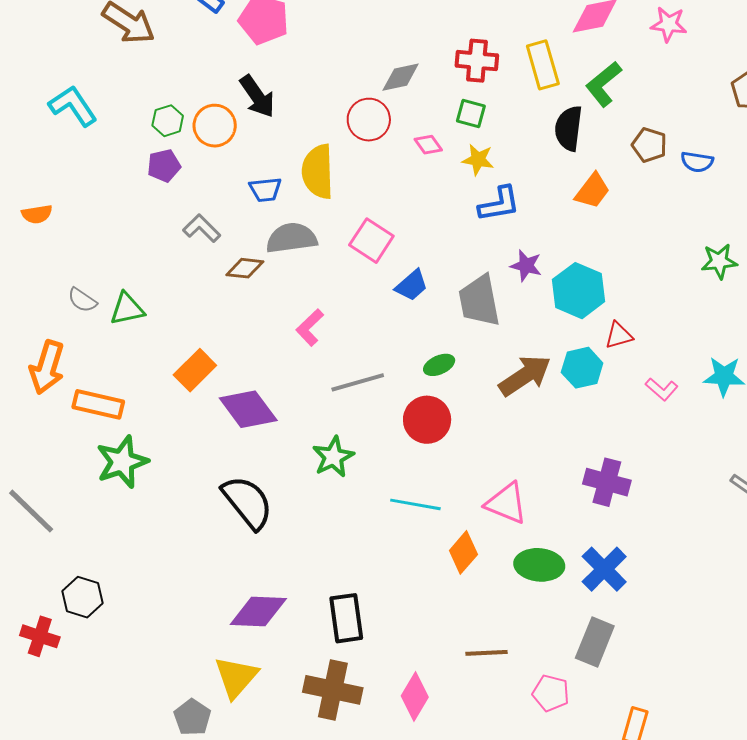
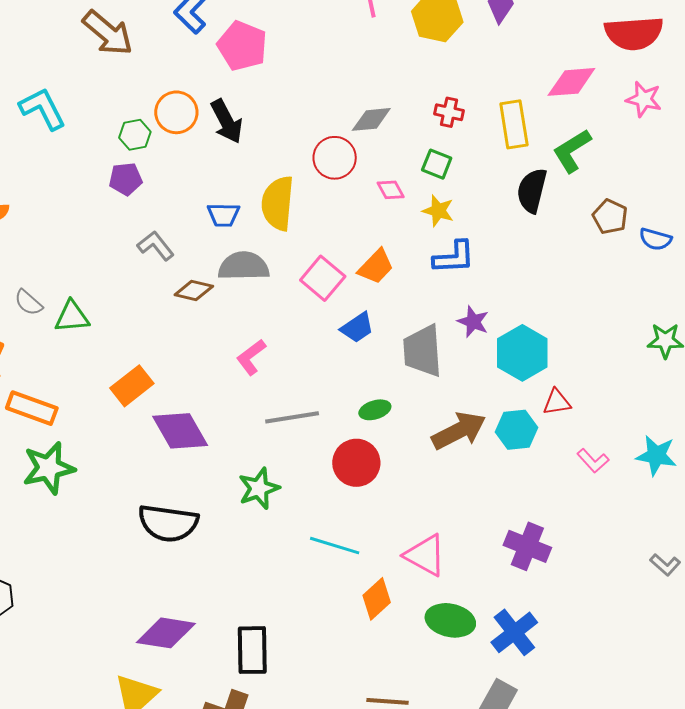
red cross: (477, 61) -> (449, 112), size x0.7
orange circle: (215, 126) -> (176, 112), moved
orange trapezoid: (592, 191) -> (376, 267), moved
black semicircle: (247, 502) -> (168, 523), turned 130

